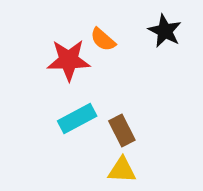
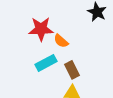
orange semicircle: (103, 40) -> (61, 41), moved

